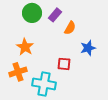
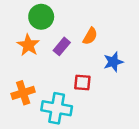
purple rectangle: (55, 15) -> (62, 46), moved
orange star: (25, 47) -> (28, 45), moved

